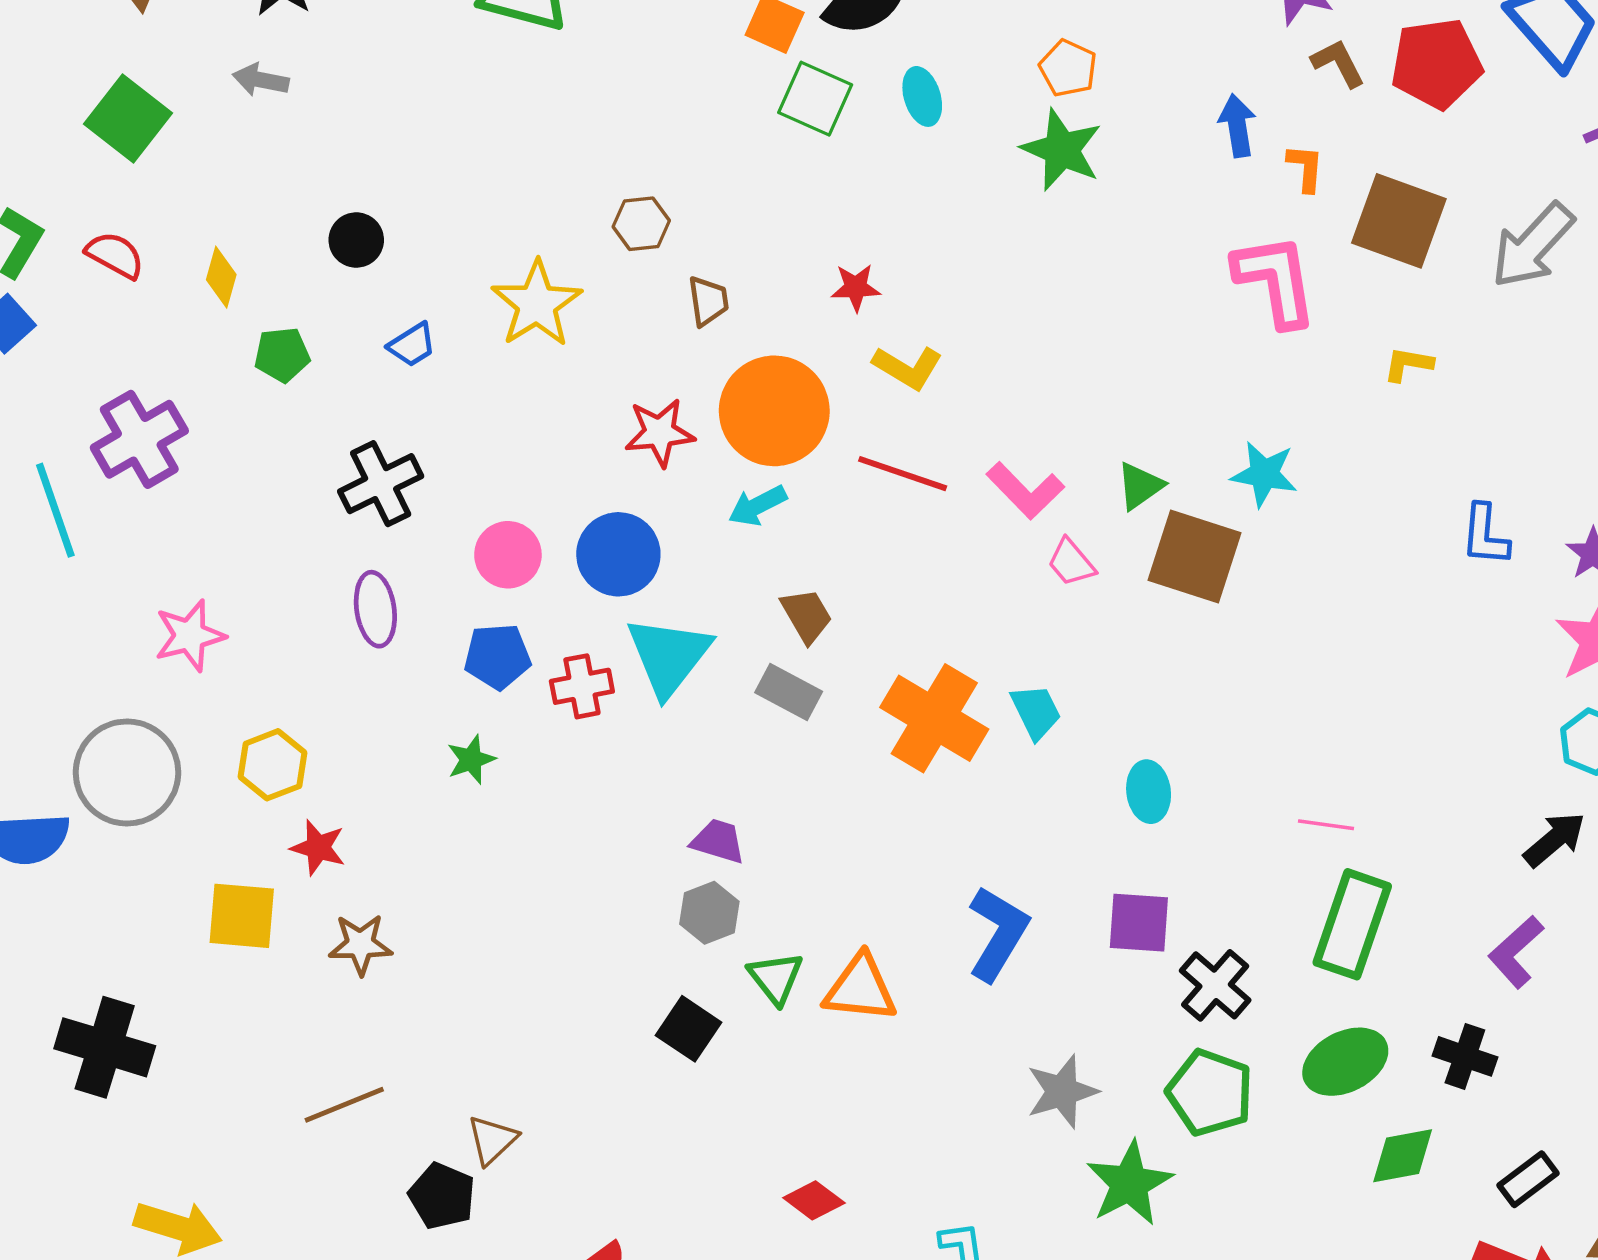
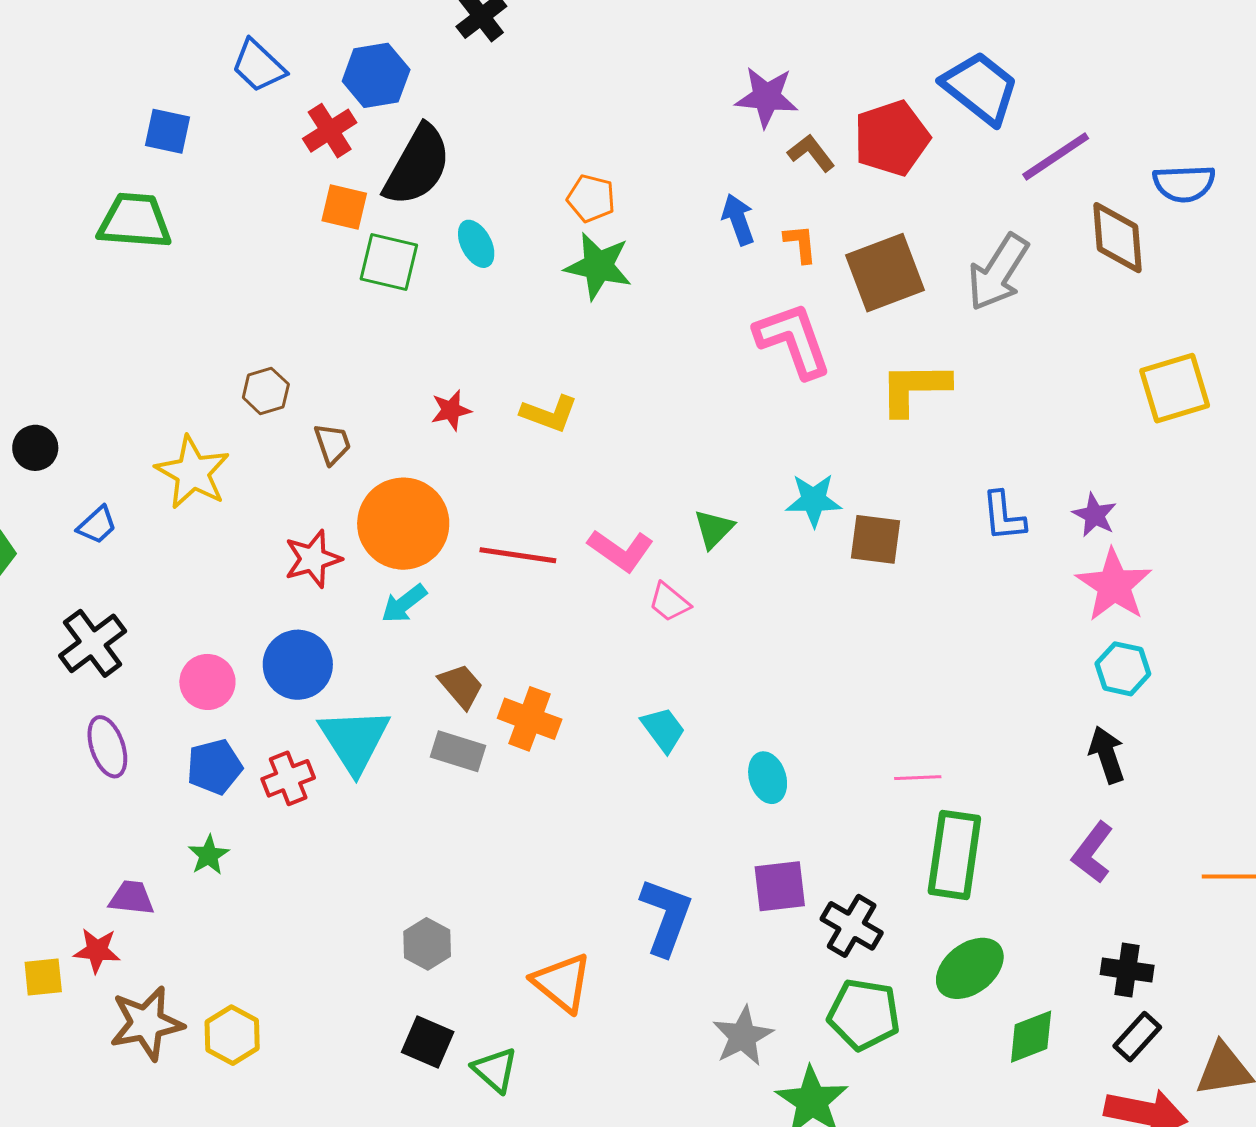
brown square: (1399, 221) -> (885, 273), turned -30
yellow L-shape: (1408, 364) -> (914, 388), size x1.8
yellow L-shape: (908, 368) -> (549, 414), moved
brown square: (1195, 557) -> (875, 539), moved, size x0.7
orange cross: (934, 718) -> (530, 719), moved, size x0.7
yellow hexagon: (272, 765) -> (232, 1035), moved
black arrow: (1555, 840) -> (1107, 755), turned -58
purple trapezoid: (718, 841) -> (132, 898), moved
yellow square: (242, 916) -> (43, 977), moved, size x0.7
brown star: (360, 944) -> (146, 1023), size x1.4
green triangle: (776, 978) -> (495, 1070), moved
orange triangle: (860, 988) -> (562, 983), turned 44
black cross: (1465, 1056) -> (1127, 970), moved

